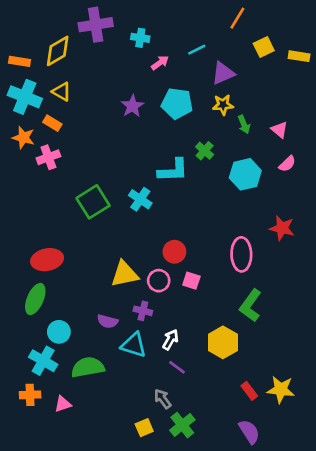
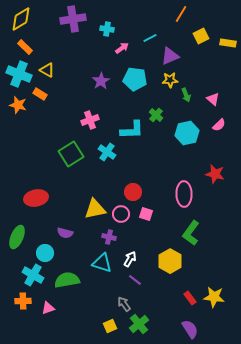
yellow diamond: (58, 51) -> (21, 19), moved
orange rectangle: (20, 61) -> (25, 47), moved, turned 35
pink cross: (48, 157) -> (90, 120), moved
green ellipse: (35, 299) -> (17, 237), moved
purple semicircle: (107, 321) -> (65, 233), moved

